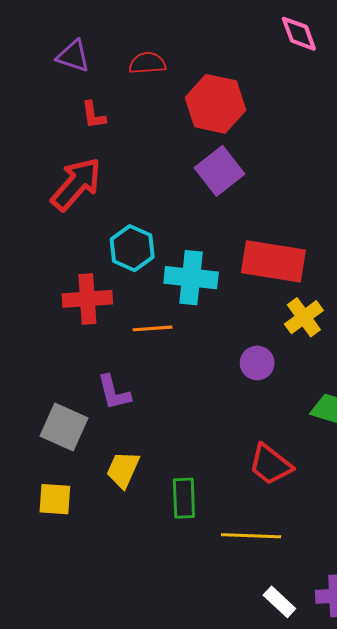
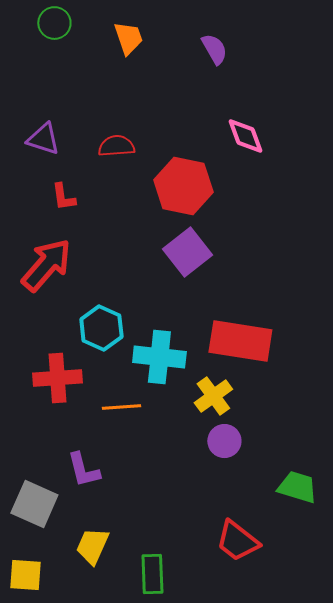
pink diamond: (299, 34) -> (245, 136), moved
yellow cross: (304, 317) -> (213, 396), moved

